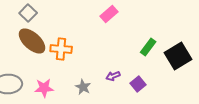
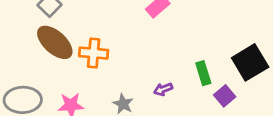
green rectangle: (148, 47) -> (203, 73), moved, turned -54
purple square: (138, 84) -> (225, 96), moved

